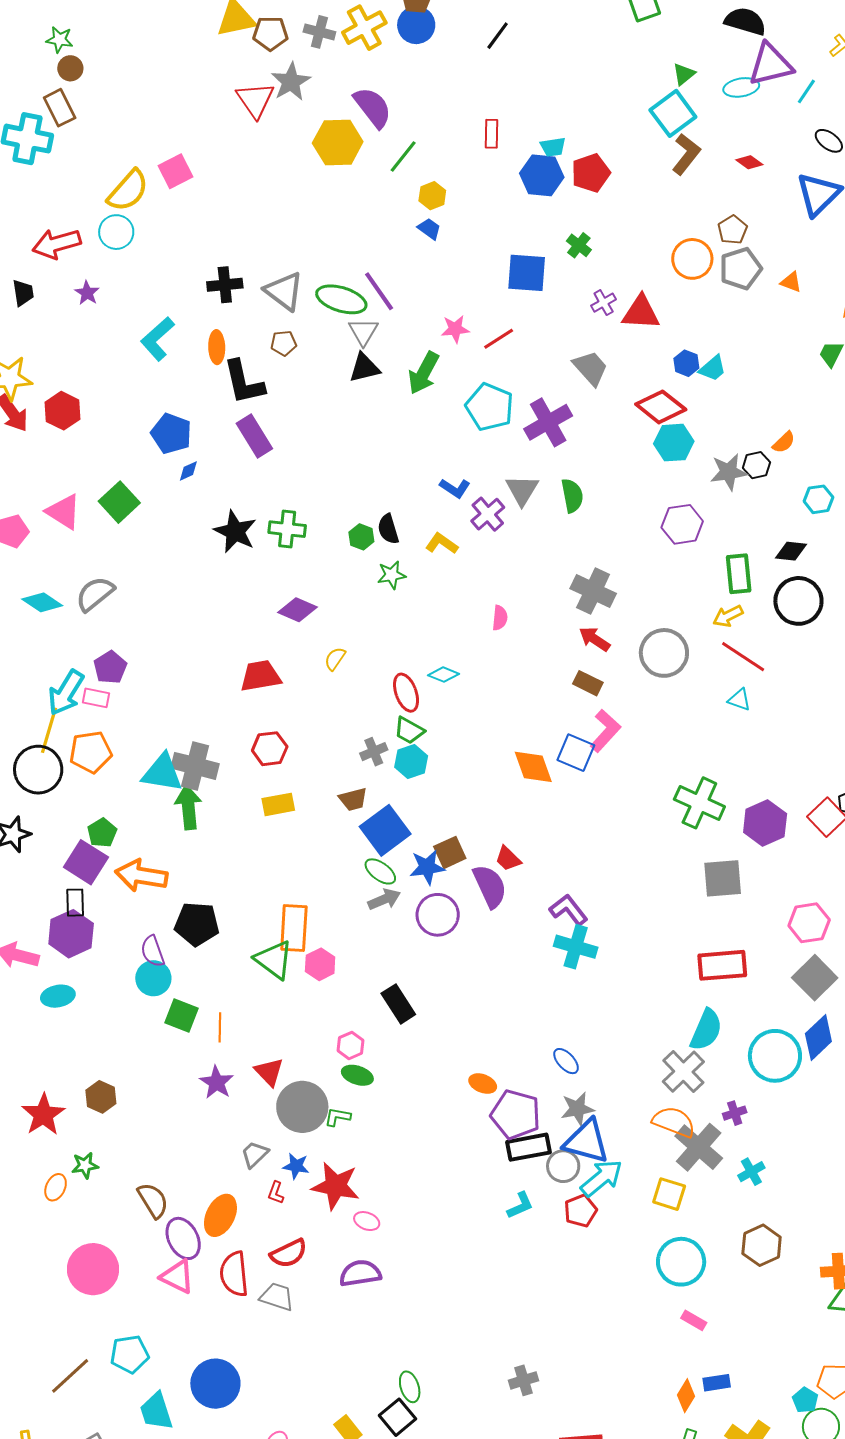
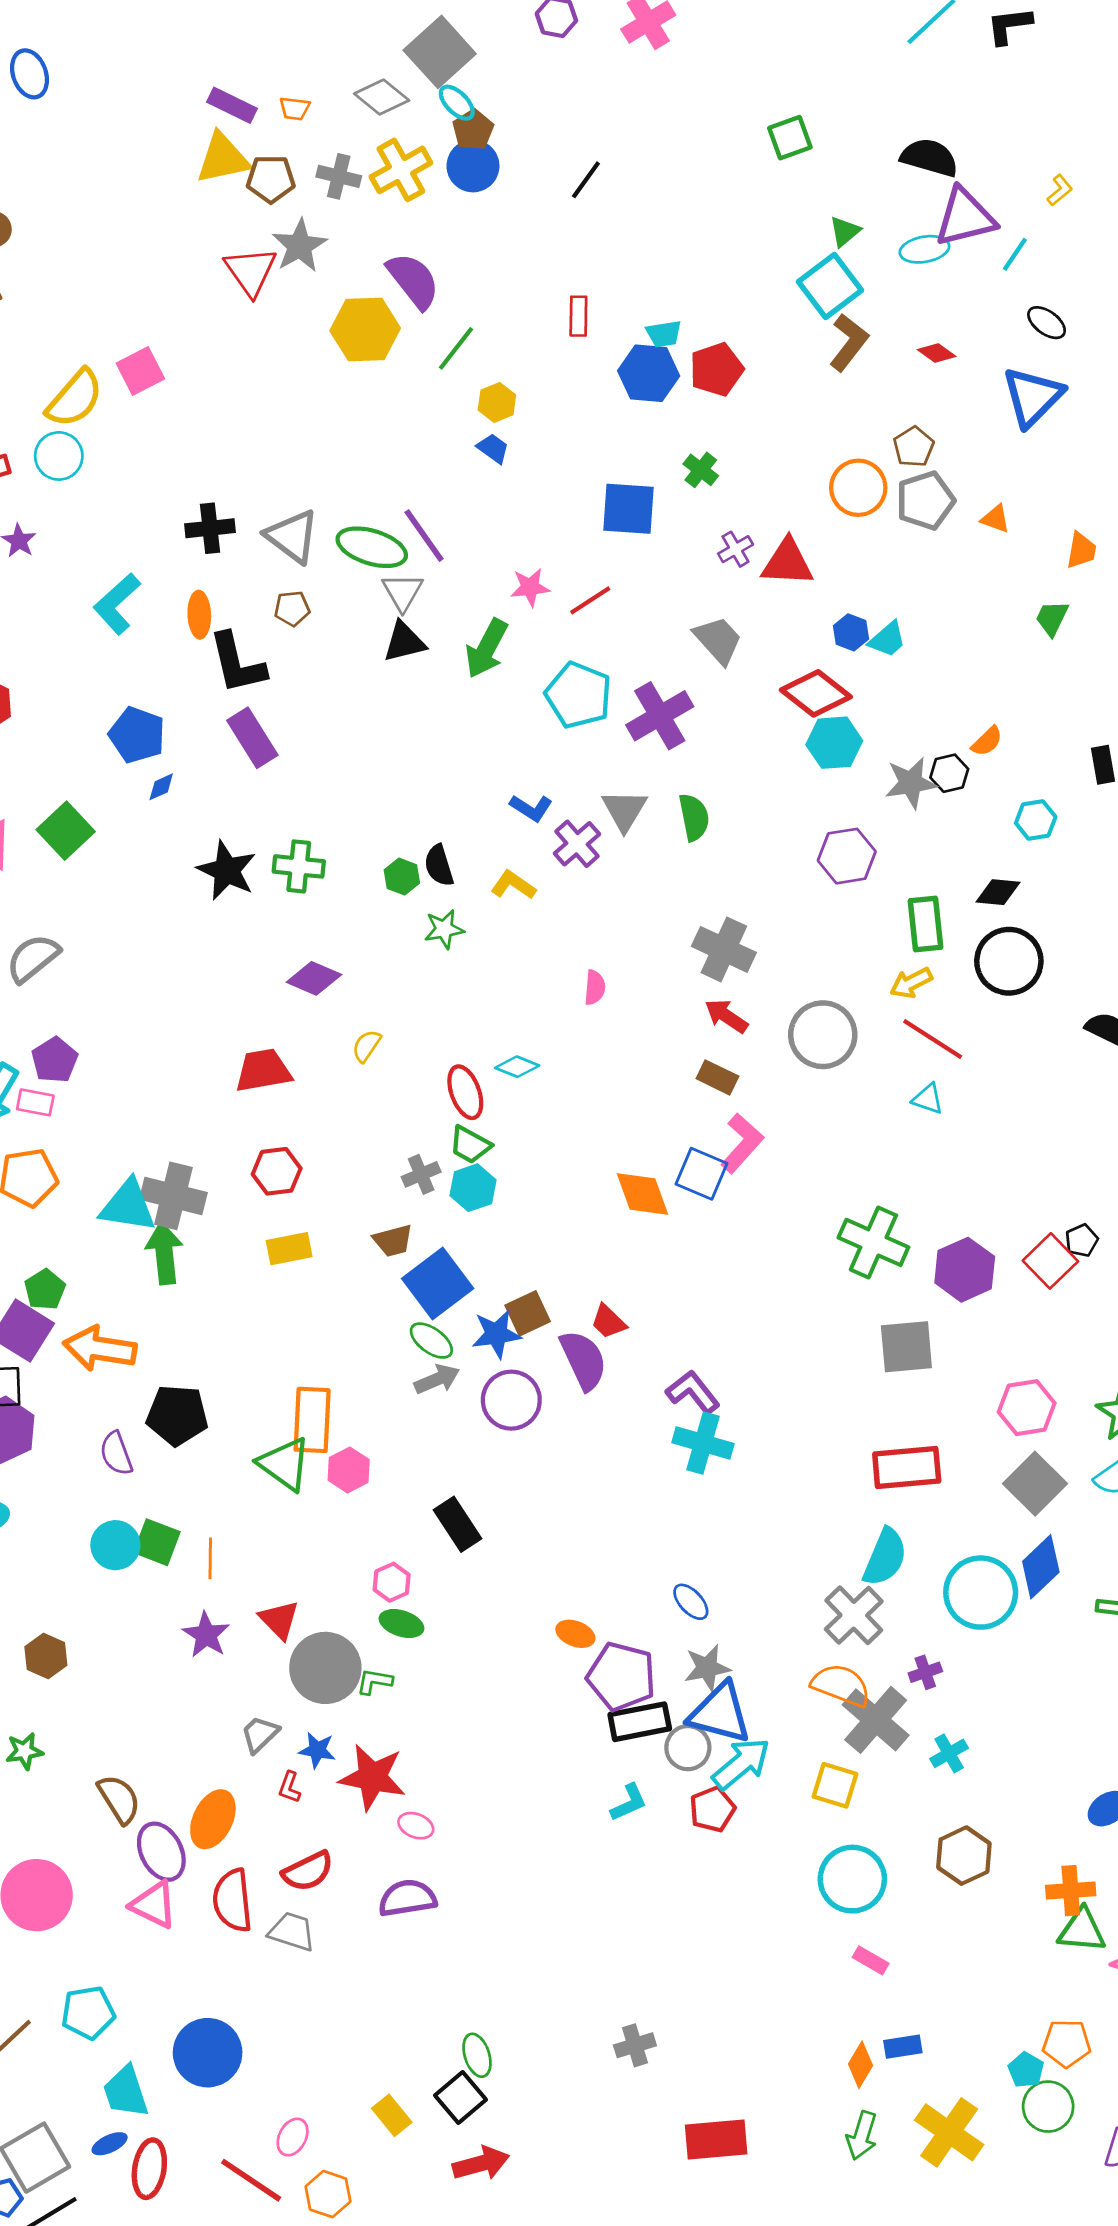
cyan circle: (153, 978) -> (115, 1545), moved

